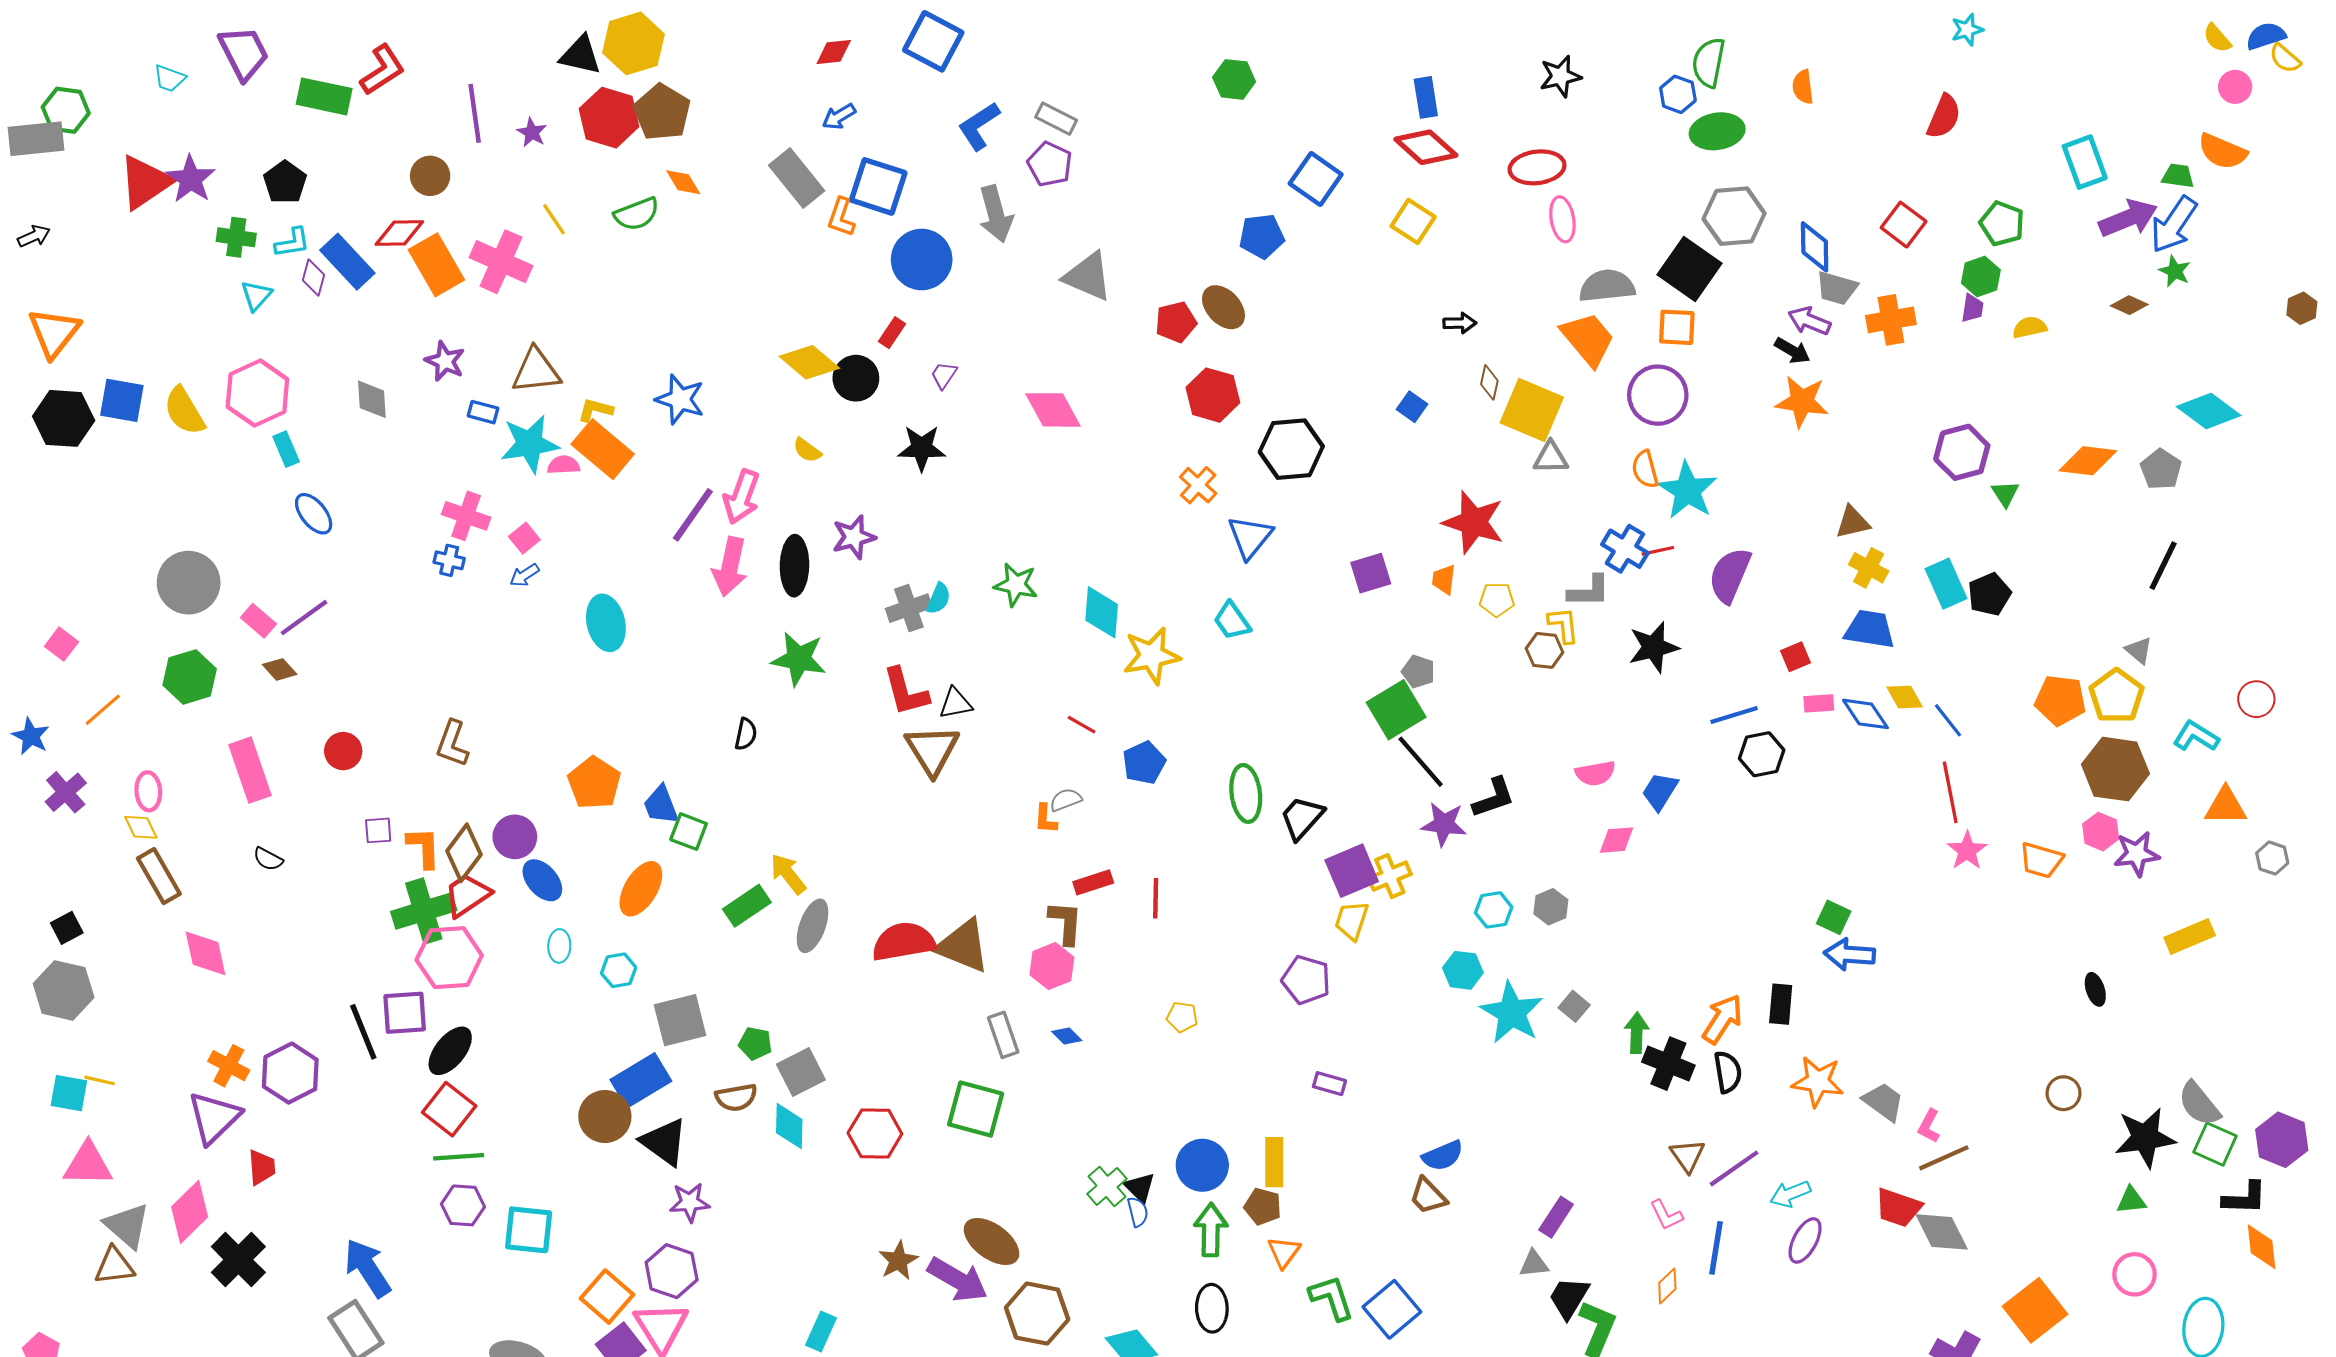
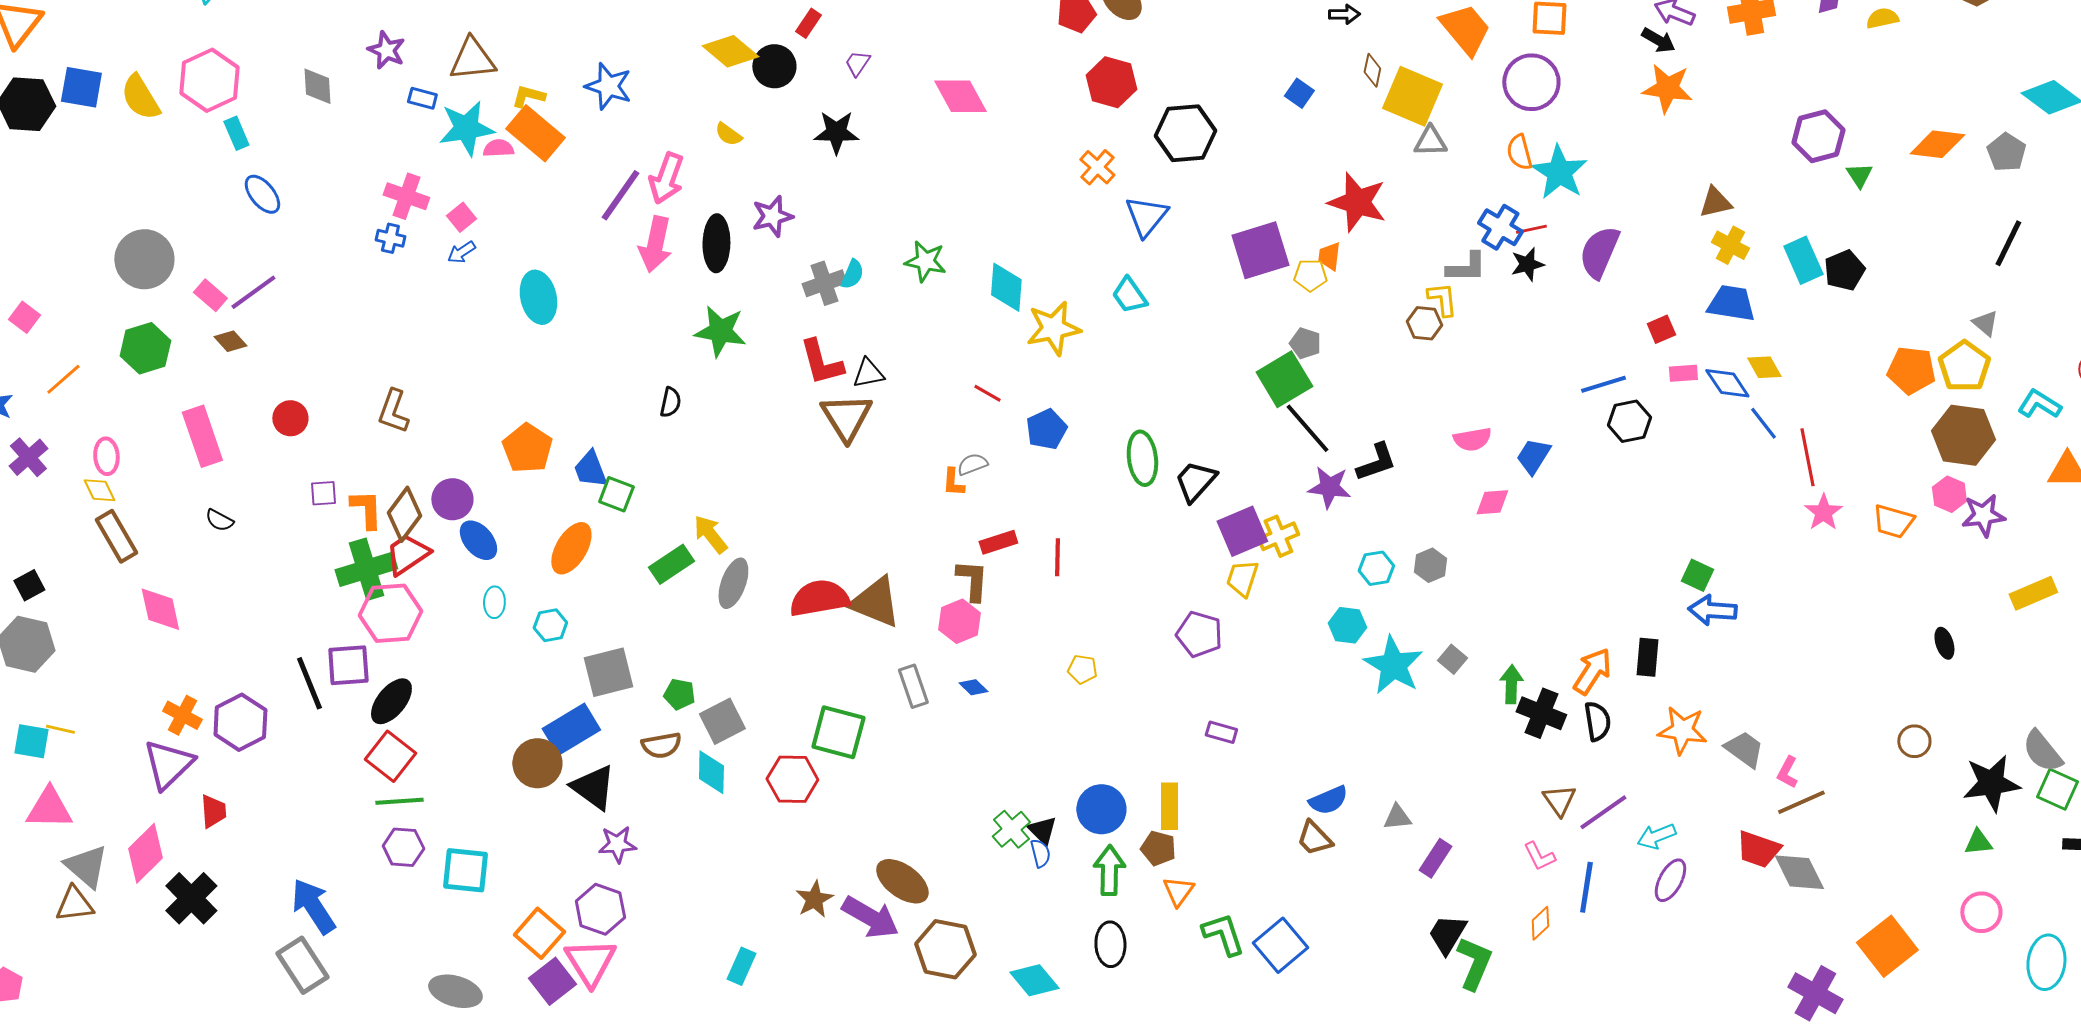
purple square: (1371, 573) -> (1260, 250), size x1.5
yellow pentagon: (1497, 600) -> (1310, 275), moved
black star: (1654, 647) -> (1527, 264), moved, size x0.7
blue line: (1948, 720) -> (1763, 423), moved
green square: (976, 1109) -> (838, 732), moved
gray triangle: (1534, 1264) -> (1397, 817), moved

